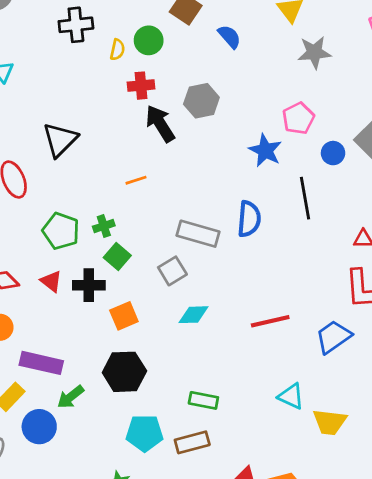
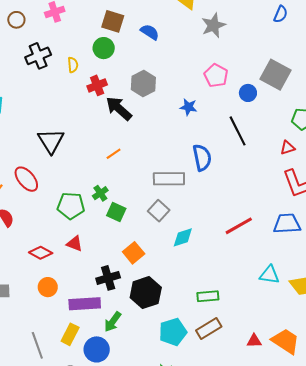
green circle: (149, 40) -> (104, 48), moved
blue star: (265, 150) -> (188, 107), moved, size x0.7
black cross: (89, 285) -> (108, 278), moved
blue trapezoid: (333, 337) -> (287, 224), turned 48

